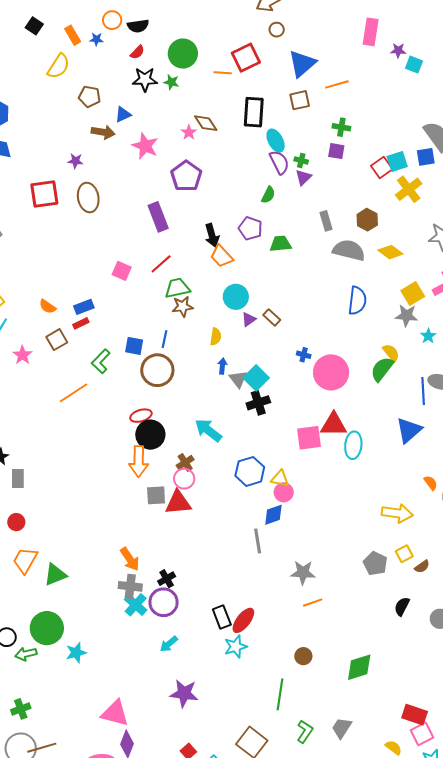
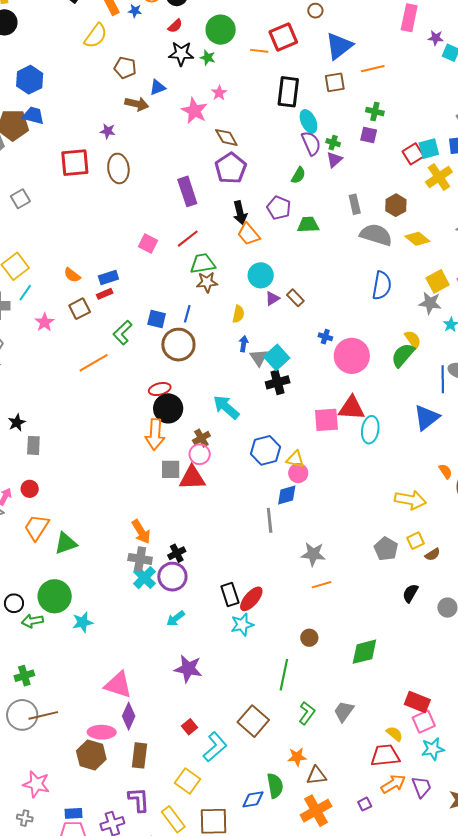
brown diamond: (206, 123) -> (226, 137), moved
pink star: (189, 132) -> (219, 93), moved
pink star: (145, 146) -> (194, 111), moved
purple pentagon: (186, 176) -> (231, 168), moved

